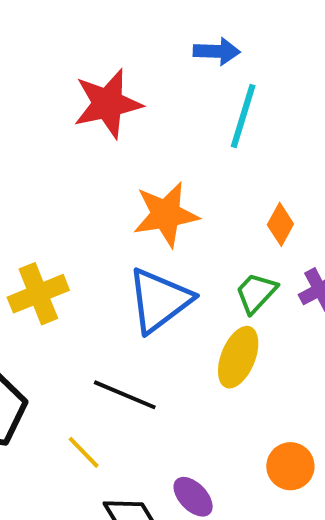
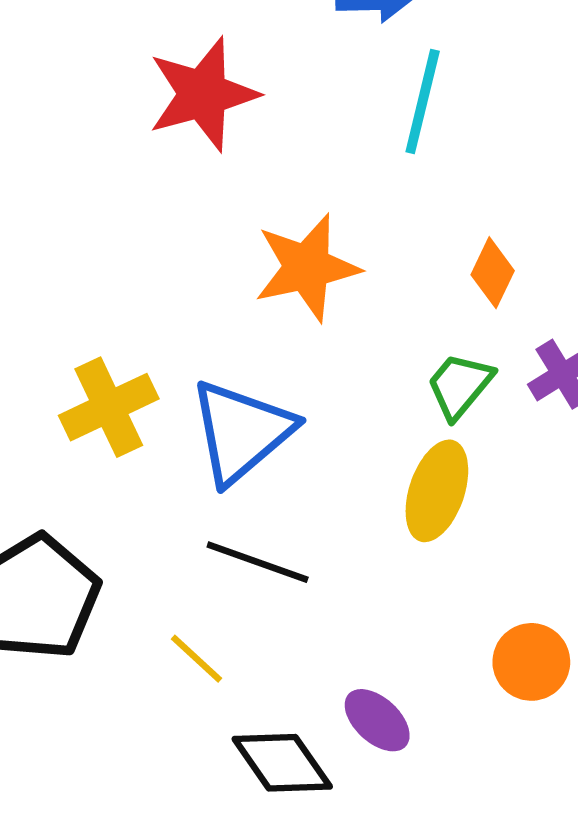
blue triangle: (159, 300) -> (242, 432), moved

